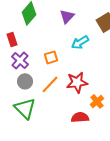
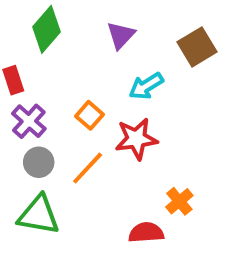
orange square: (51, 57) -> (89, 115), turned -32
red star: (77, 82) -> (136, 139), moved
green triangle: (25, 108) -> (39, 215), turned -35

